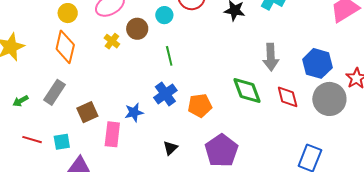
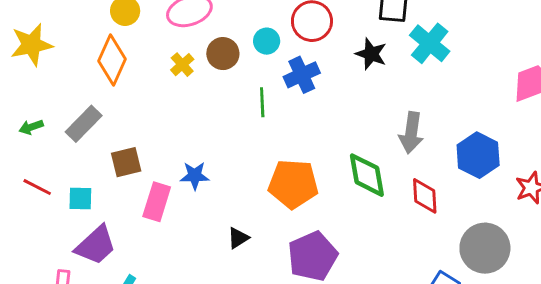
blue cross: (165, 94) -> (302, 75), moved
gray circle: (329, 99) -> (485, 248), moved
orange pentagon: (200, 105) -> (293, 184), size x1.4

